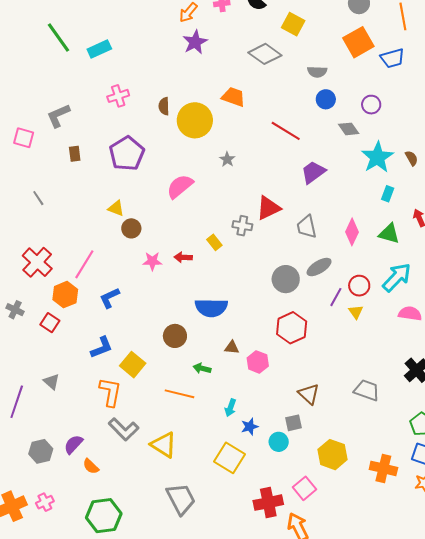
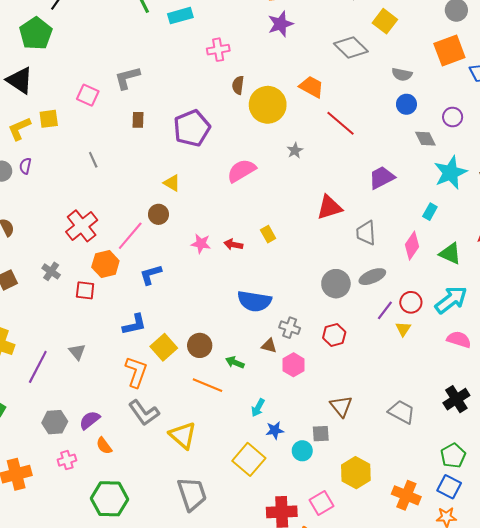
pink cross: (118, 96) -> (218, 50), moved
red line: (286, 131) -> (341, 123), moved
cyan rectangle: (388, 194) -> (430, 212), moved
gray cross: (242, 226) -> (290, 328), moved
brown circle: (131, 228) -> (158, 214), moved
red square: (50, 323) -> (85, 290), turned -36
red hexagon: (292, 328) -> (334, 335), size x0.7
brown circle: (175, 336) -> (200, 345), moved
pink cross: (45, 502) -> (67, 460), moved

